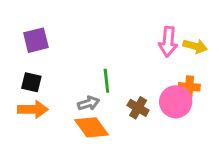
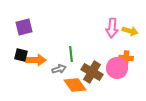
brown cross: (138, 108) -> (92, 72), size x1.5
orange arrow: (33, 109) -> (36, 60), moved
orange diamond: (91, 127) -> (75, 85), moved

